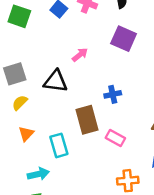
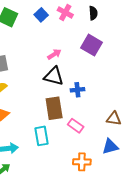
black triangle: (56, 81) -> (54, 76), moved
cyan rectangle: (59, 145) -> (41, 136), moved

